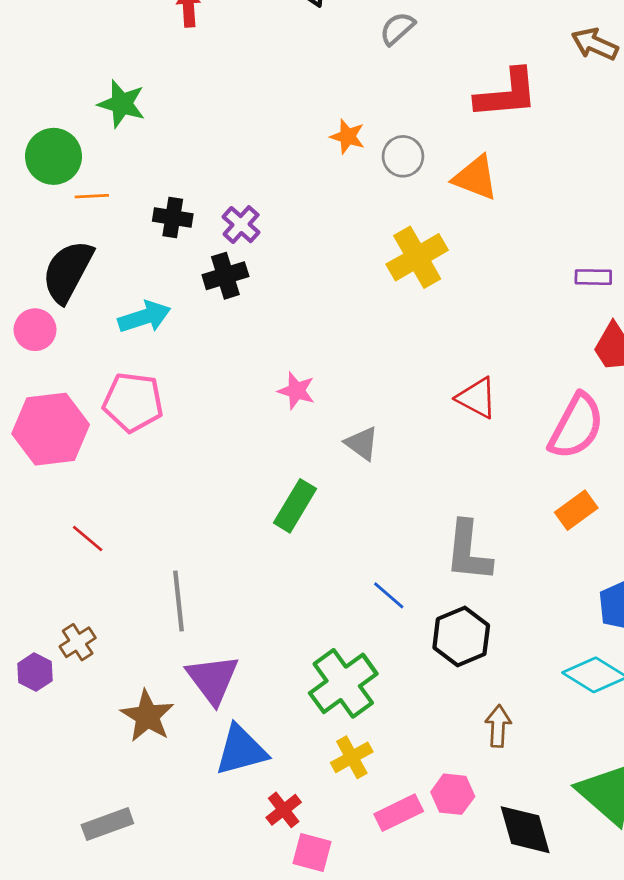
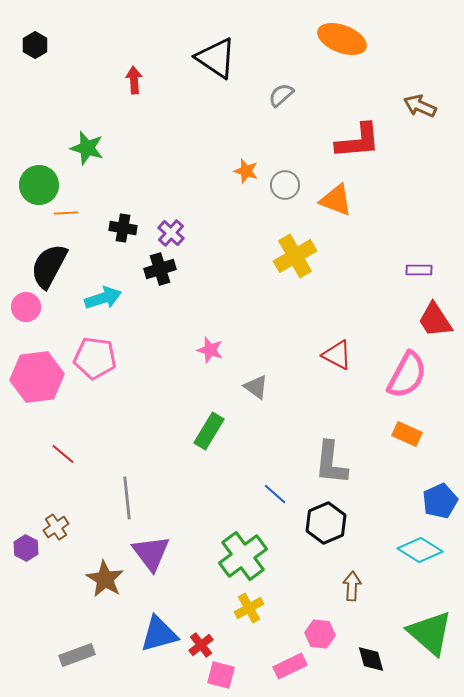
orange rectangle: (576, 510) -> (407, 434), turned 60
blue triangle: (241, 750) -> (159, 634), moved
pink rectangle: (399, 813) -> (290, 666), moved
black diamond: (525, 830) -> (371, 659), size x0.7

